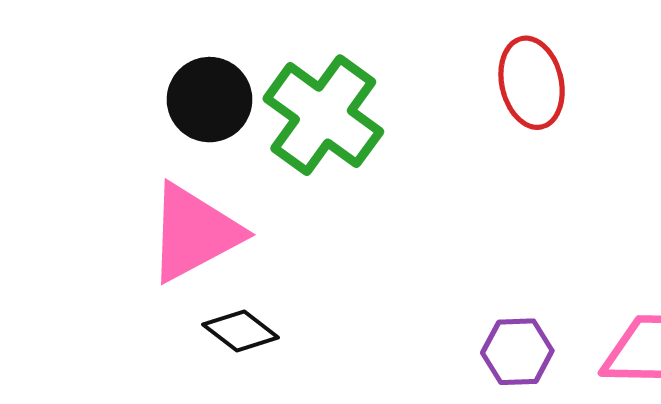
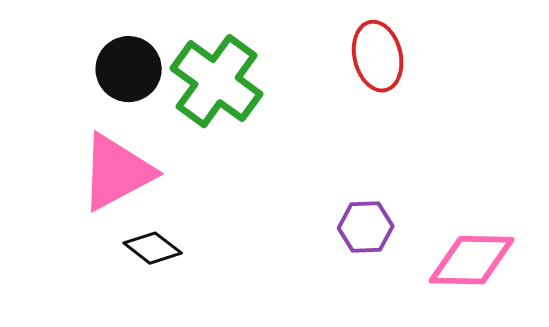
purple hexagon: (517, 352) -> (366, 227), moved

